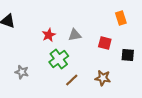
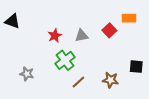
orange rectangle: (121, 18) -> (129, 18), turned -72
red square: (105, 43) -> (109, 30), moved, turned 32
black square: (128, 55) -> (136, 67), moved

